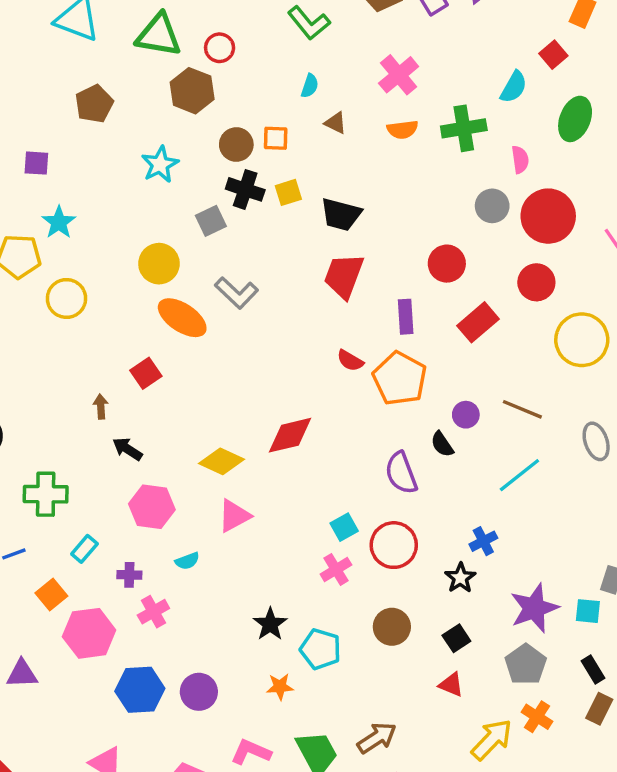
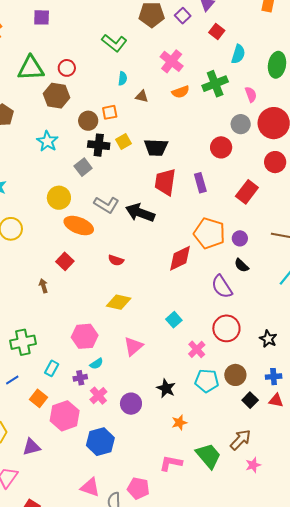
red square: (553, 55) -> (217, 31), moved
red circle: (447, 264) -> (221, 147), moved
purple rectangle: (406, 317) -> (200, 183), moved
red semicircle: (350, 361) -> (116, 260), moved
purple circle: (466, 415) -> (240, 238), moved
red diamond: (290, 435) -> (180, 258), moved
black arrow: (127, 449) -> (140, 213), moved, size x1.6
pink triangle: (234, 516) -> (133, 346), moved
cyan square: (344, 527) -> (174, 320), moved
blue cross: (483, 541) -> (274, 377), moved, turned 35
cyan semicircle: (187, 561) -> (96, 364), moved
black square: (456, 638) -> (250, 400), moved
cyan pentagon: (320, 649) -> (207, 381), moved
purple circle: (199, 692) -> (131, 404), moved

